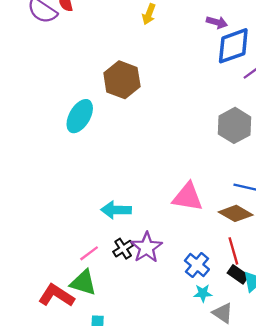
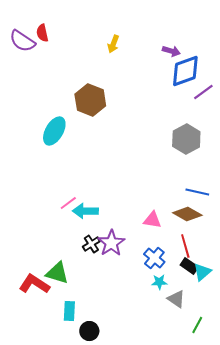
pink triangle: (188, 197) -> (152, 220), moved, size x0.7
pink line: (89, 253) -> (68, 203), moved

